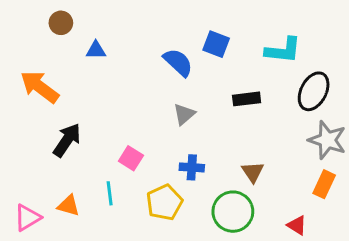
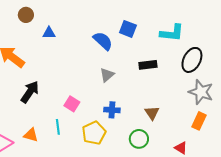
green circle: (233, 212) -> (139, 139), size x0.7

